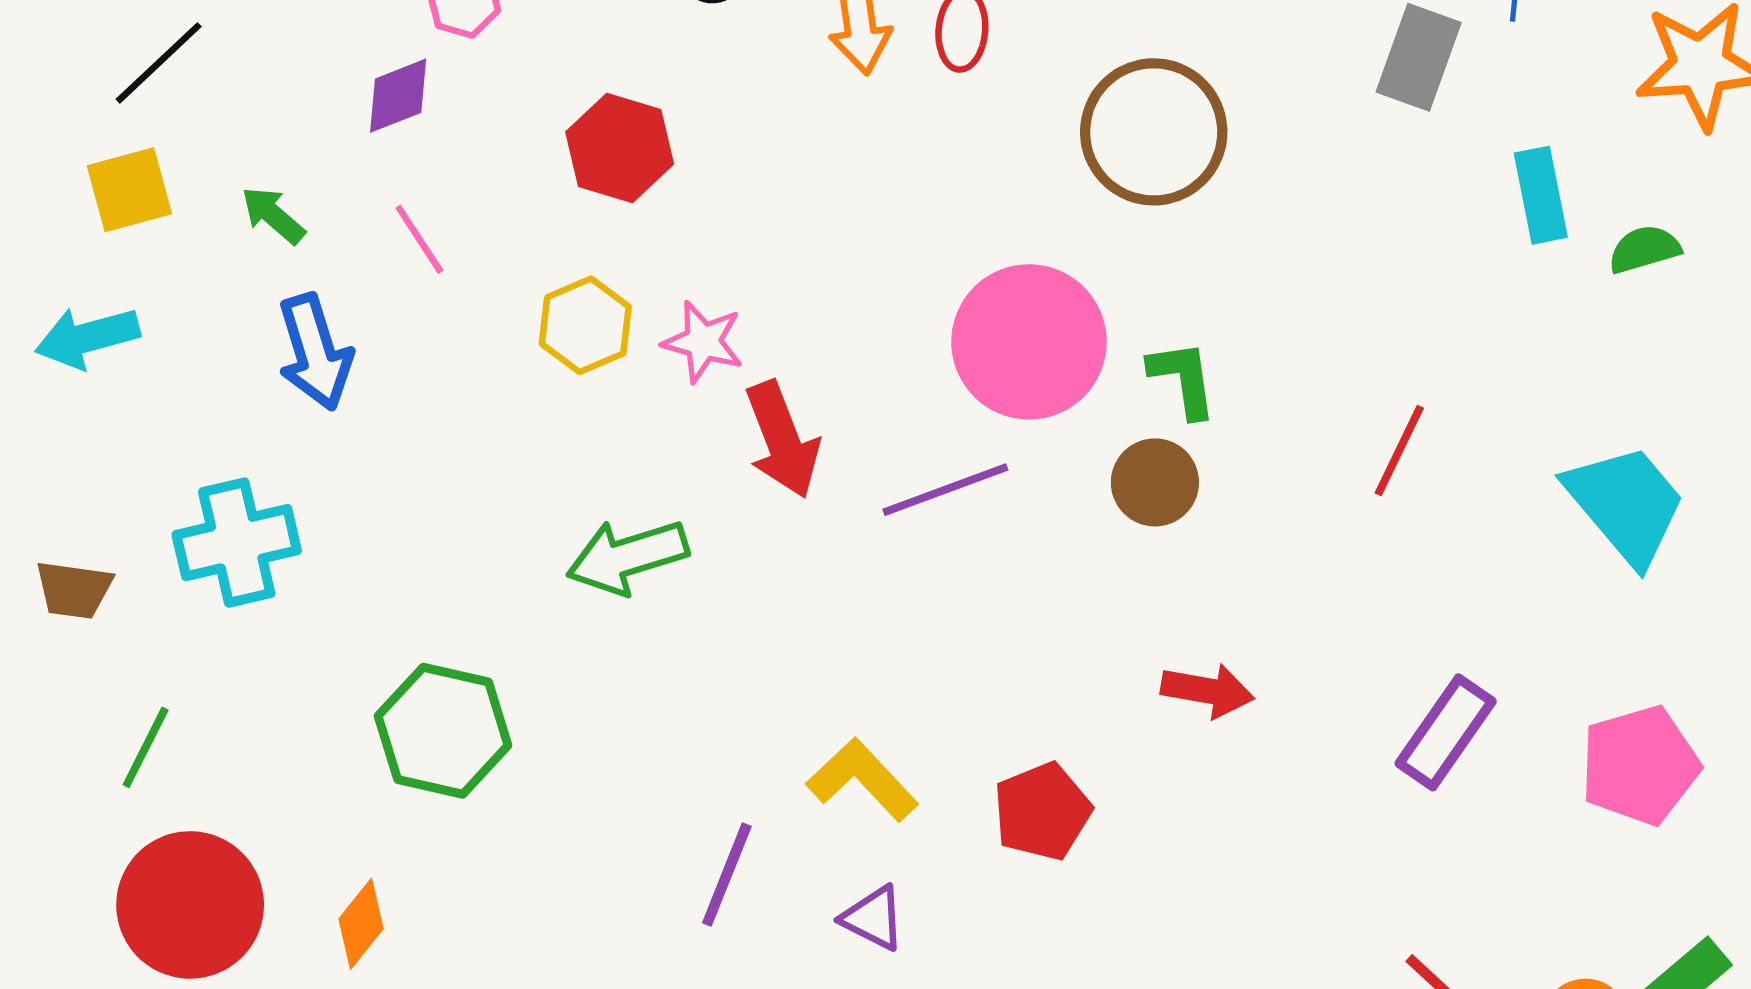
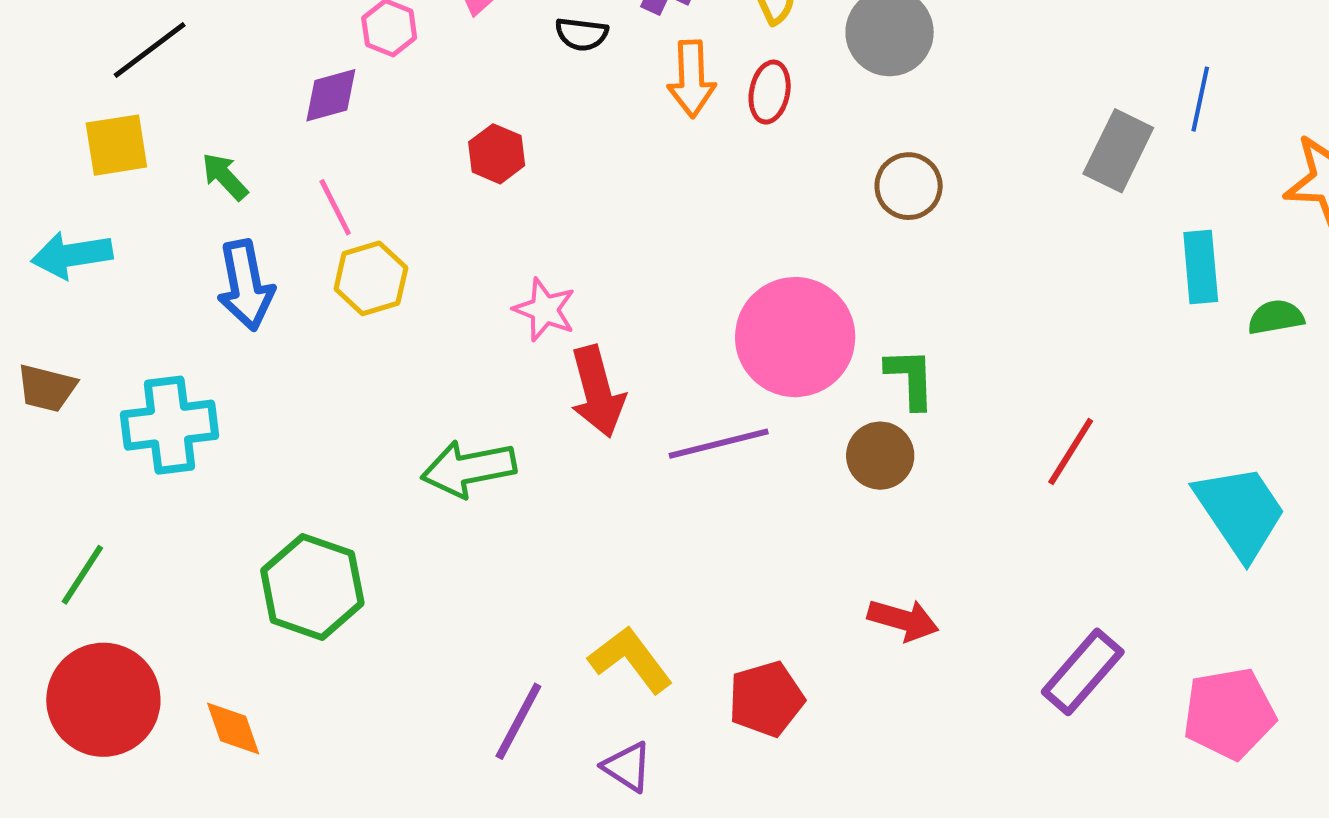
brown circle: (1154, 132) -> (909, 186), size x0.6
red hexagon: (620, 148) -> (497, 154), size x0.7
yellow hexagon: (585, 325) -> (371, 278), moved
brown trapezoid: (74, 590) -> (47, 388), moved
orange diamond: (361, 924) -> (233, 728), turned -64

